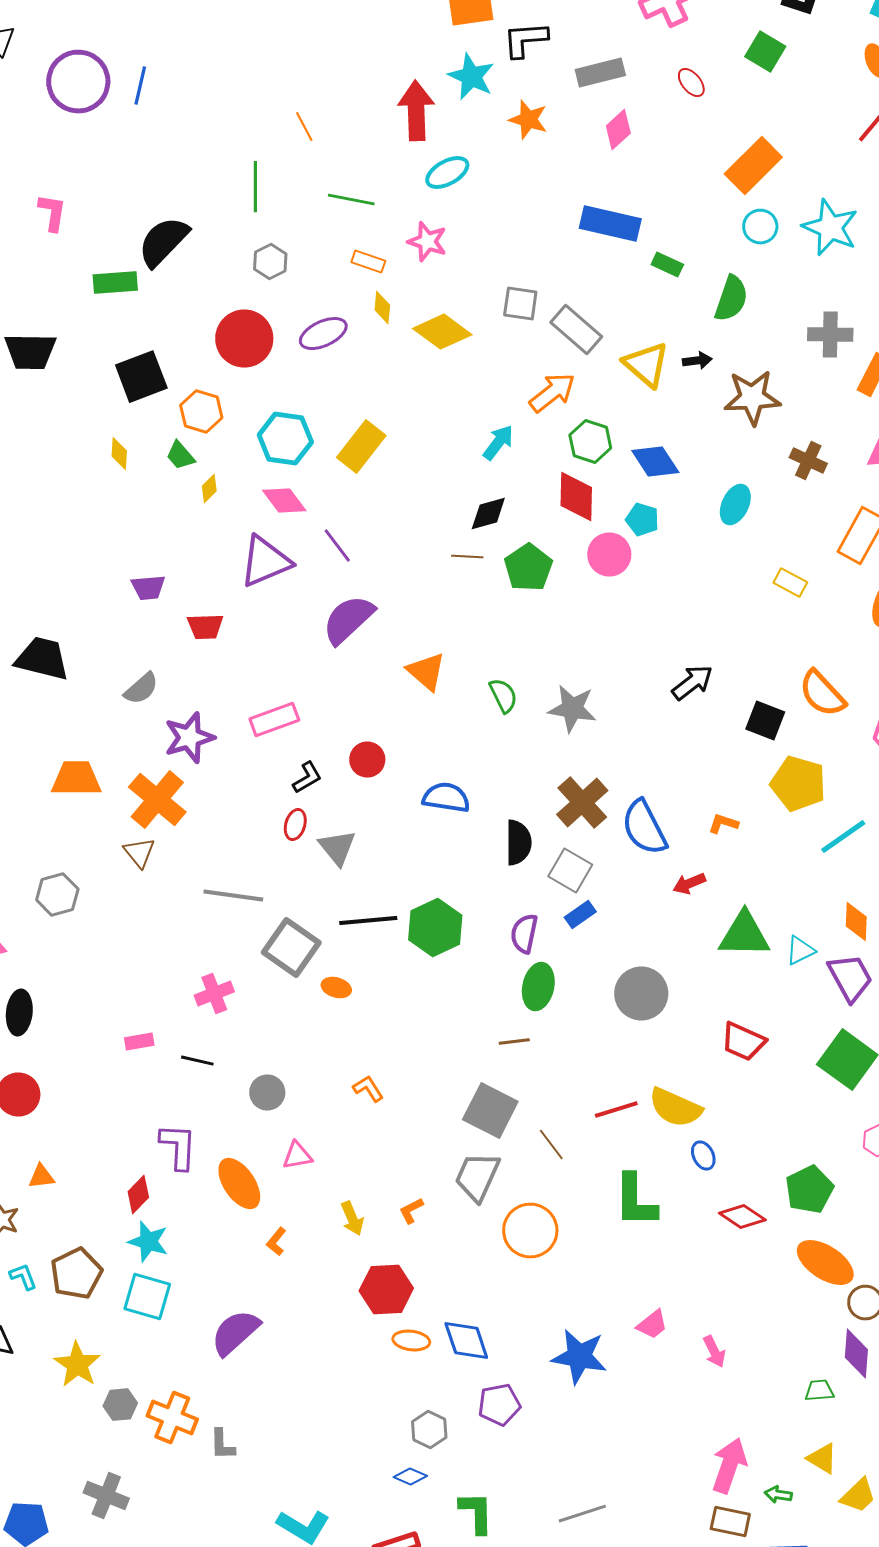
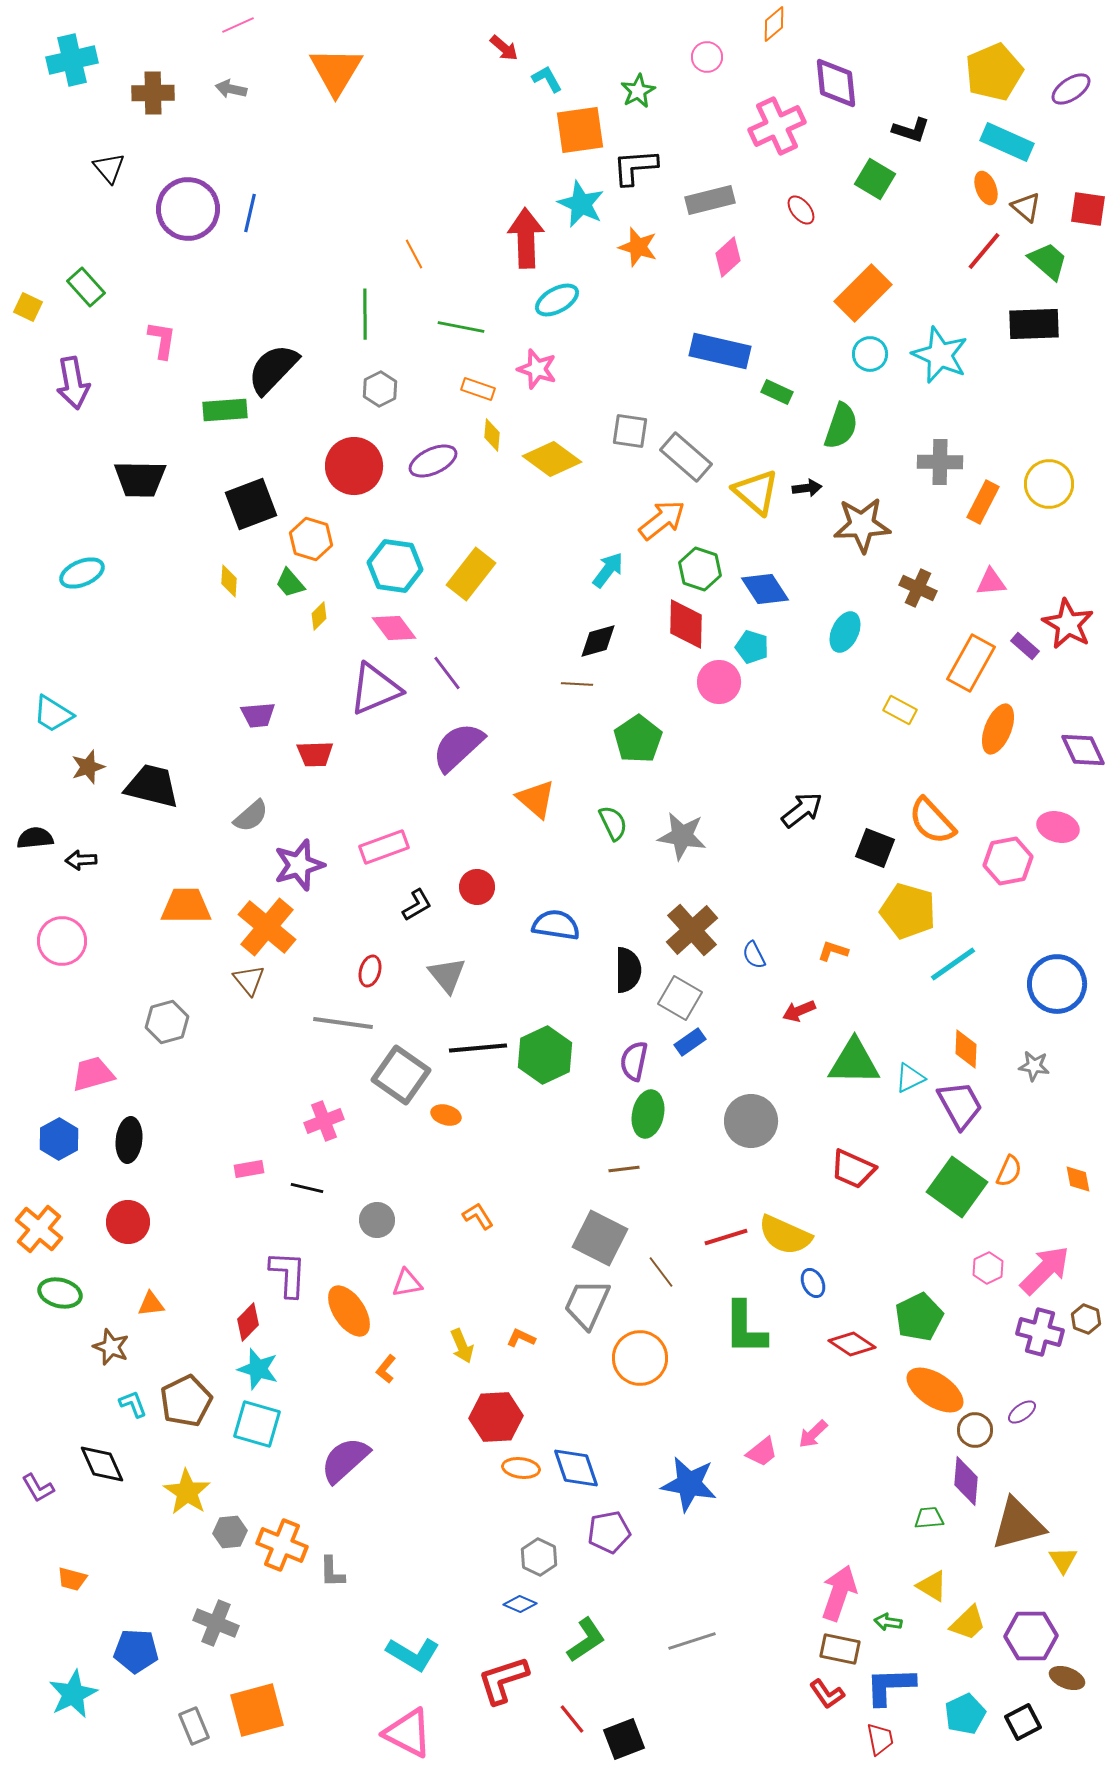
green pentagon: (528, 568) -> (638, 739), moved
red ellipse: (295, 825) -> (370, 971), moved
blue semicircle: (644, 828) -> (754, 955), size x0.5
orange L-shape: (411, 1211) -> (521, 1338), turned 52
pink arrow: (714, 1352) -> (813, 1434), moved, turned 72
green L-shape: (476, 1513) -> (586, 1640), turned 57

